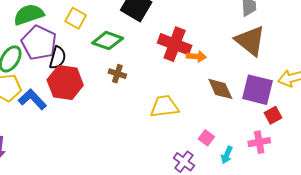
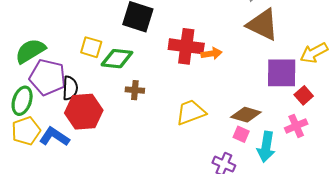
yellow square: (76, 18) -> (91, 47), moved
brown diamond: (220, 89) -> (246, 115), moved, turned -36
cyan arrow: (227, 155) -> (266, 147), size x1.6

